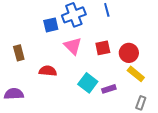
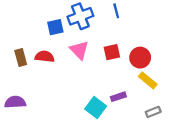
red semicircle: (48, 71) -> (45, 56), moved
cyan square: (88, 83) -> (96, 108), moved
gray rectangle: (141, 103) -> (153, 112), turned 48

